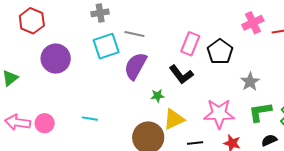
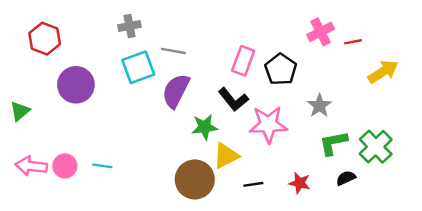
green star: (158, 96) -> (205, 127), size x1.5
pink star: (219, 114) -> (268, 124), moved
cyan line: (90, 119) -> (102, 166), moved

